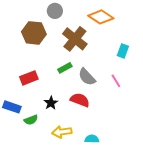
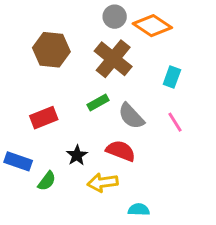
gray circle: (55, 11) -> (115, 17), moved
cyan rectangle: (123, 51) -> (172, 77), moved
green semicircle: (31, 120) -> (47, 181), turned -32
yellow arrow: (62, 132) -> (103, 182), moved

